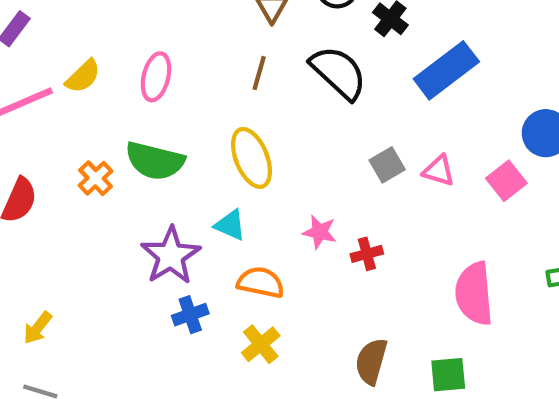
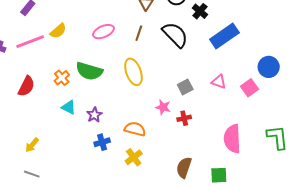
pink ellipse: (156, 77) -> (103, 32), moved, turned 50
gray square: (387, 165) -> (185, 87), moved
cyan triangle: (230, 225) -> (69, 107), moved
purple star: (171, 256) -> (94, 115), size x0.6

